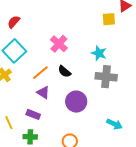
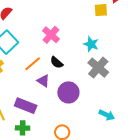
gray cross: (106, 77) -> (98, 68), turned 35
purple triangle: (43, 92) -> (43, 81), moved
purple rectangle: (33, 114) -> (26, 106), size x1.5

